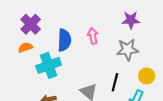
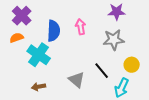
cyan cross: (49, 65) -> (39, 55), turned -35
black line: (115, 82) -> (102, 71), turned -54

